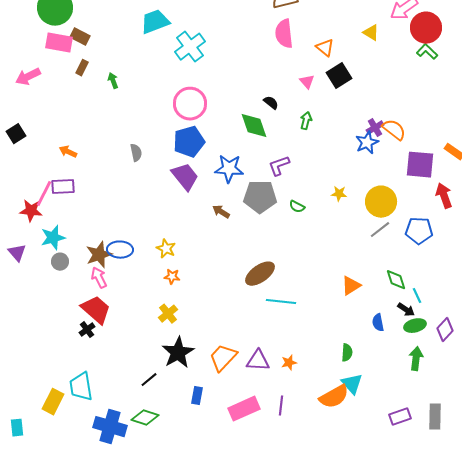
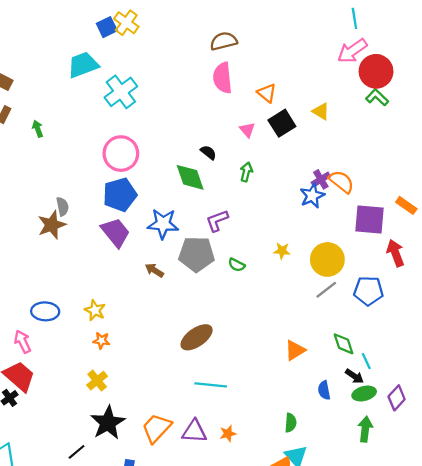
yellow triangle: (371, 33) -> (321, 111), moved
brown star: (99, 255) -> (52, 225), moved
cyan line: (281, 302) -> (211, 385), moved

